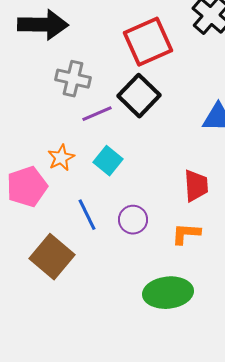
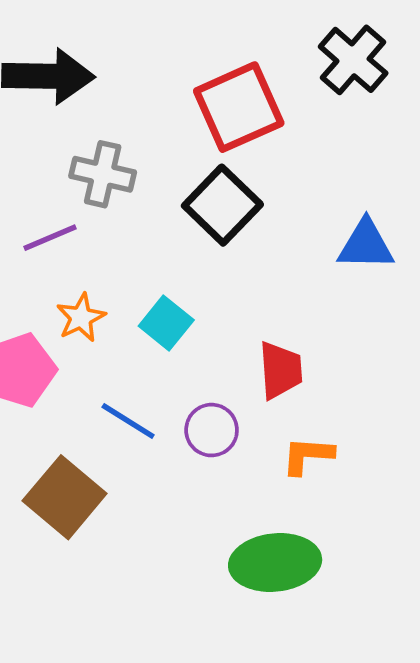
purple line: (97, 114) -> (50, 238), moved
red trapezoid: (196, 186) -> (280, 370), moved
blue line: (87, 215) -> (128, 421), turned -32

